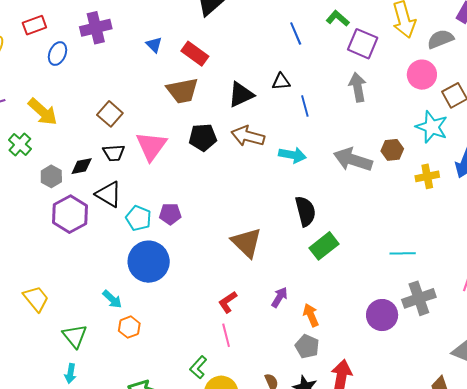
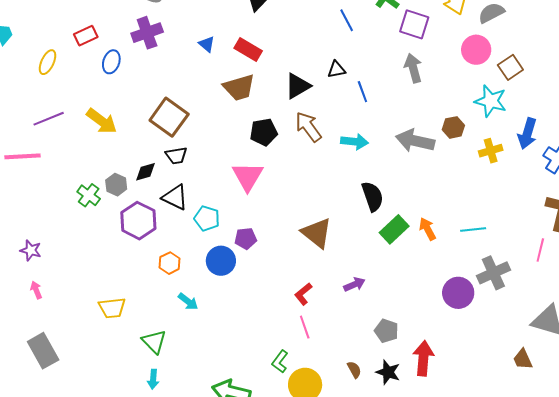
brown square: (110, 114) -> (169, 117), size x1.5
brown arrow: (248, 136) -> (308, 127), turned 44
green cross: (20, 144) -> (89, 195), moved
pink triangle: (151, 146) -> (248, 176), moved
purple pentagon: (170, 214) -> (246, 238), moved
blue circle: (149, 262) -> (221, 261), size x0.7
purple arrow: (279, 297) -> (354, 284), turned 40
yellow trapezoid: (36, 299) -> (112, 308), turned 128
orange arrow: (311, 315) -> (427, 229), moved
orange hexagon: (129, 327) -> (170, 263), moved

